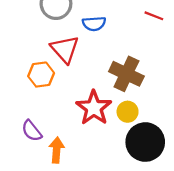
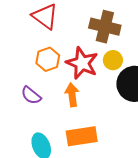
orange hexagon: (41, 75) -> (48, 59), moved
orange arrow: (57, 150) -> (72, 95), moved

